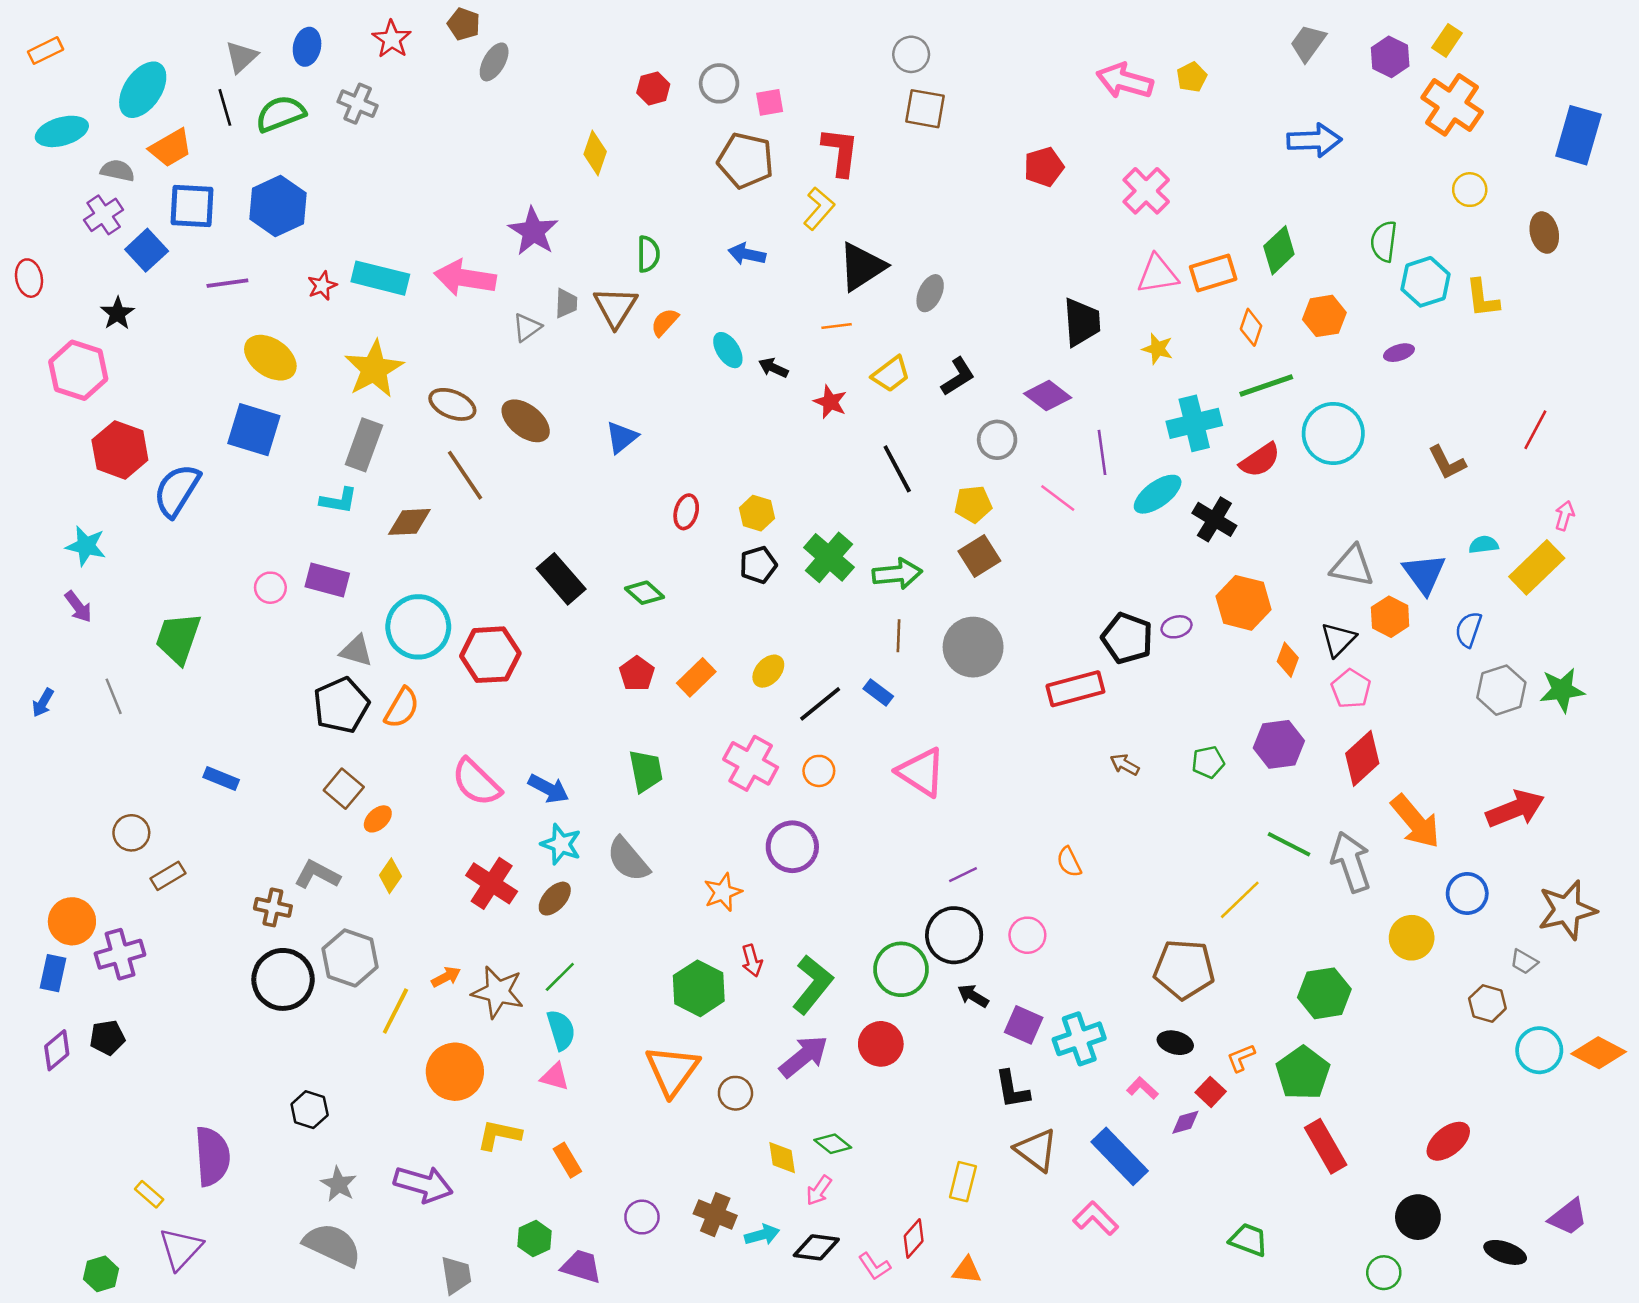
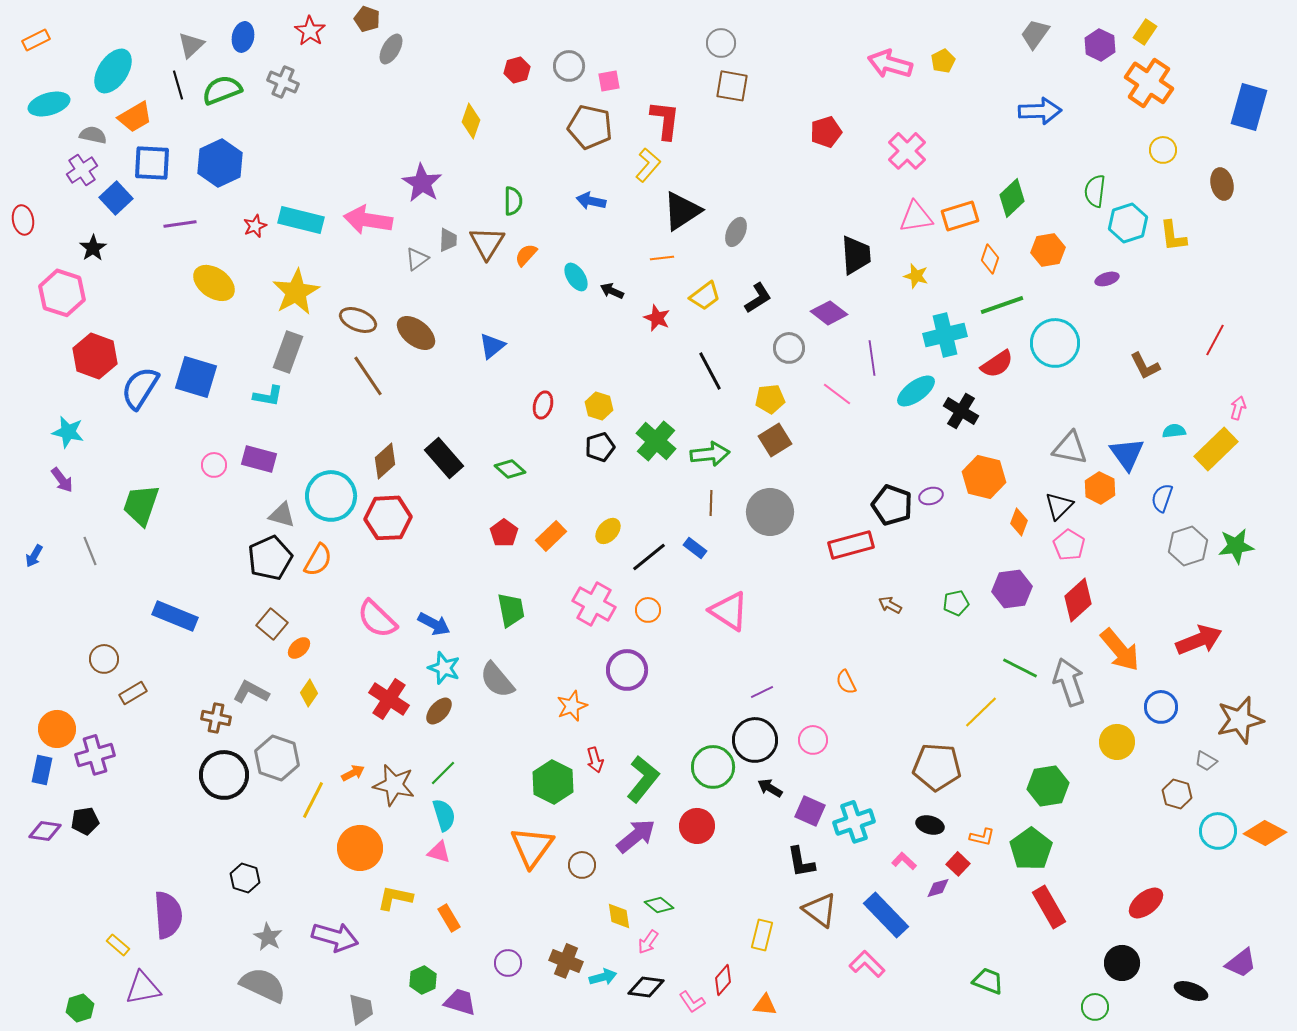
blue square: (254, 430) -> (196, 377), moved
brown diamond: (409, 522) -> (385, 461), moved, turned -39
blue rectangle: (221, 778) -> (175, 616), size x1.6
purple diamond: (57, 1050) -> (45, 831), turned 48
orange L-shape: (1241, 1058) -> (982, 837), turned -145
purple triangle: (181, 1249) -> (143, 988), turned 36

